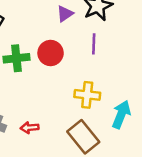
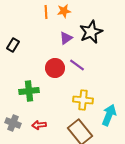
purple line: (94, 44) -> (77, 65), moved, turned -56
green cross: (16, 58) -> (29, 91), moved

